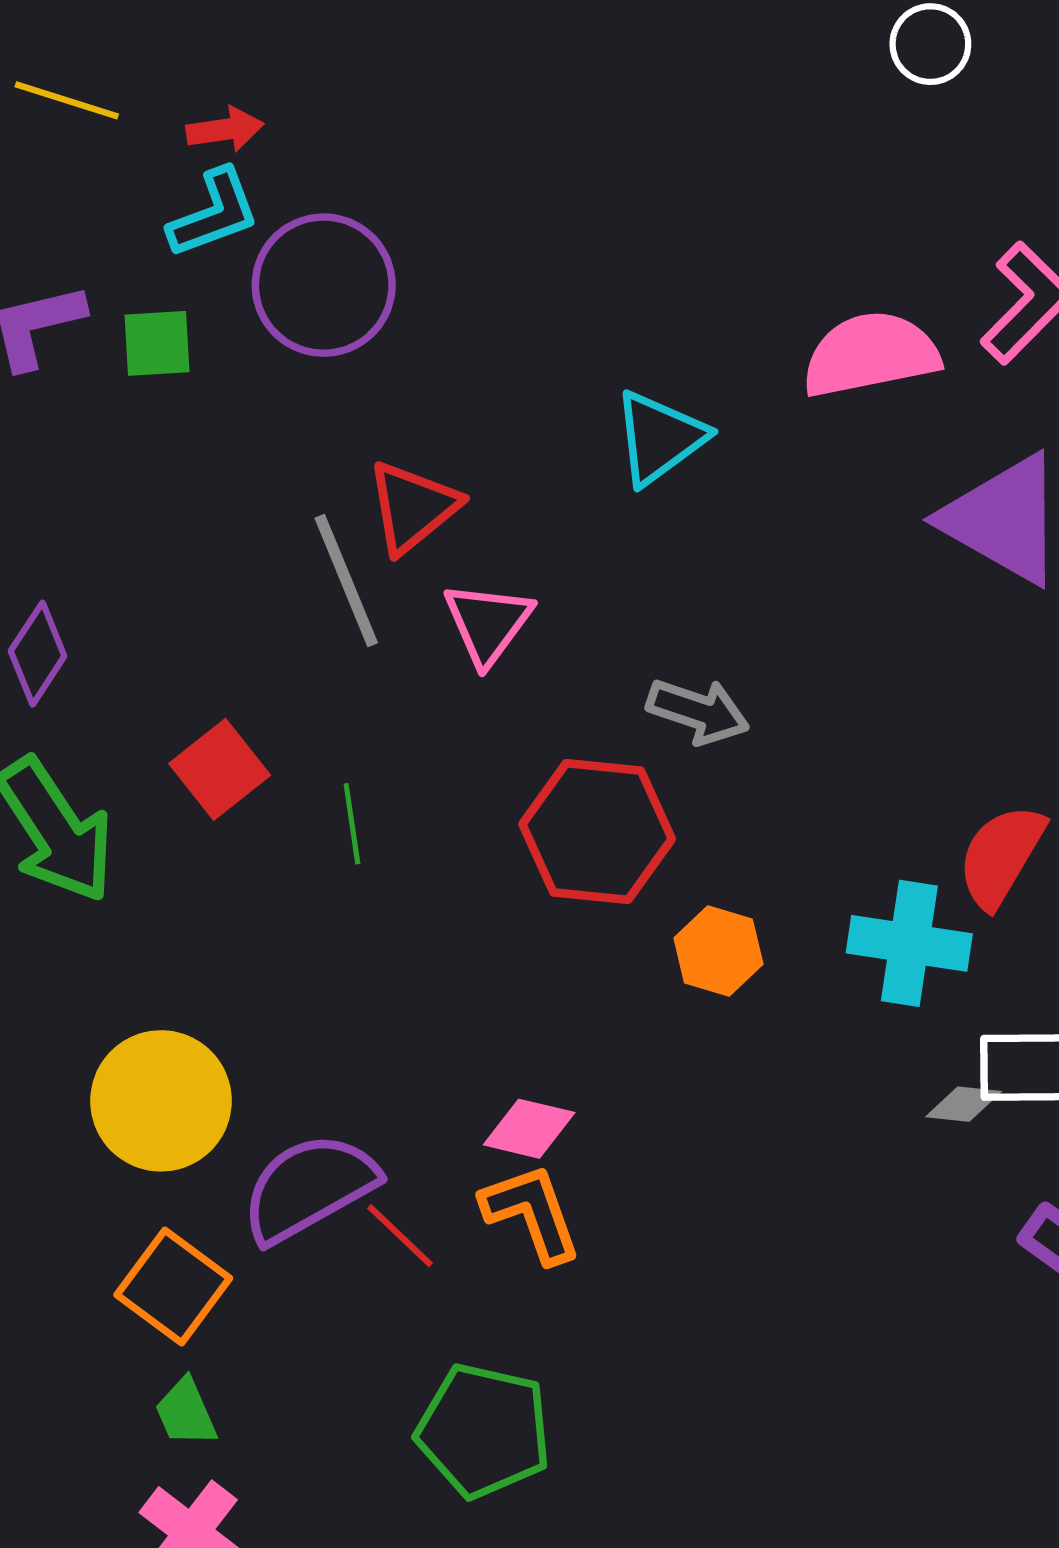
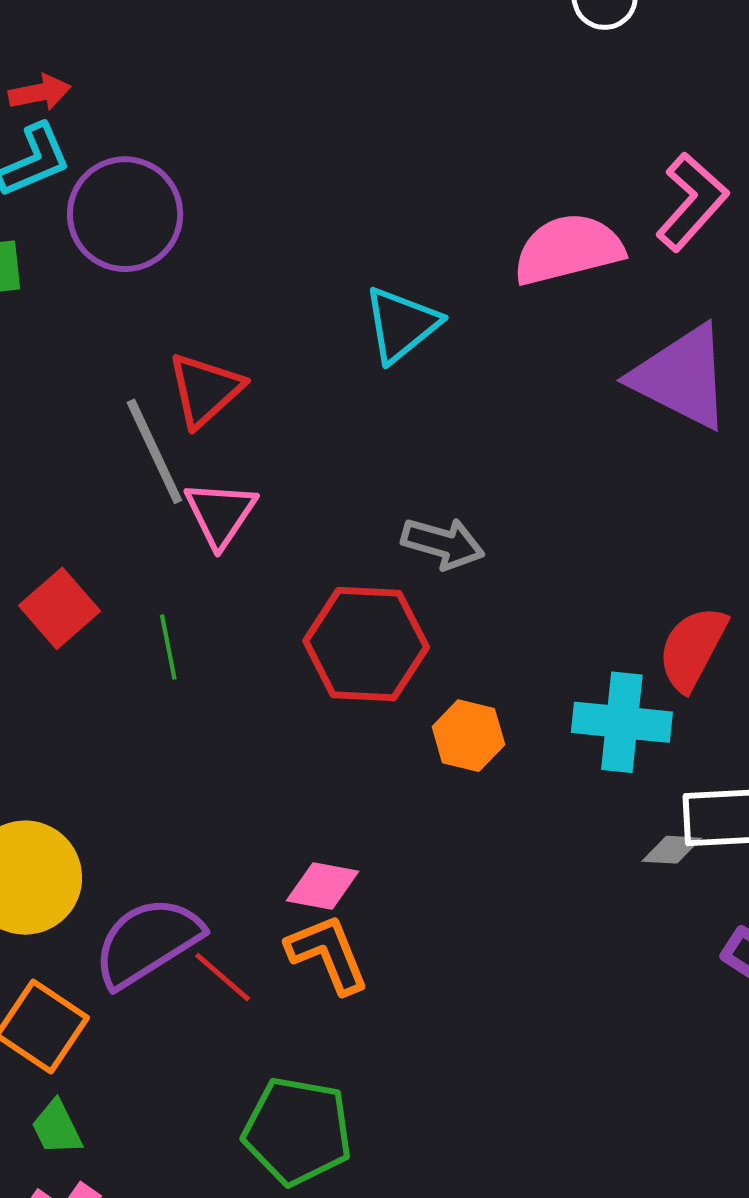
pink triangle: (488, 623) -> (220, 514), moved

